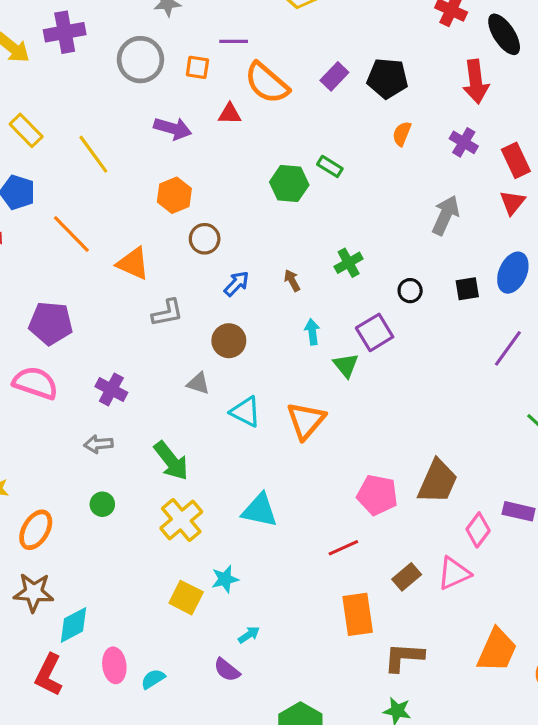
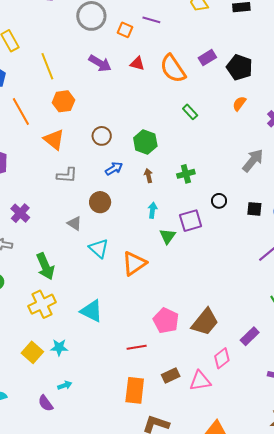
orange semicircle: (267, 83) -> (173, 69), moved
green hexagon: (289, 183) -> (145, 142), moved
orange hexagon: (174, 195) -> (63, 101), moved
purple rectangle: (519, 511) -> (250, 336), moved, turned -72

